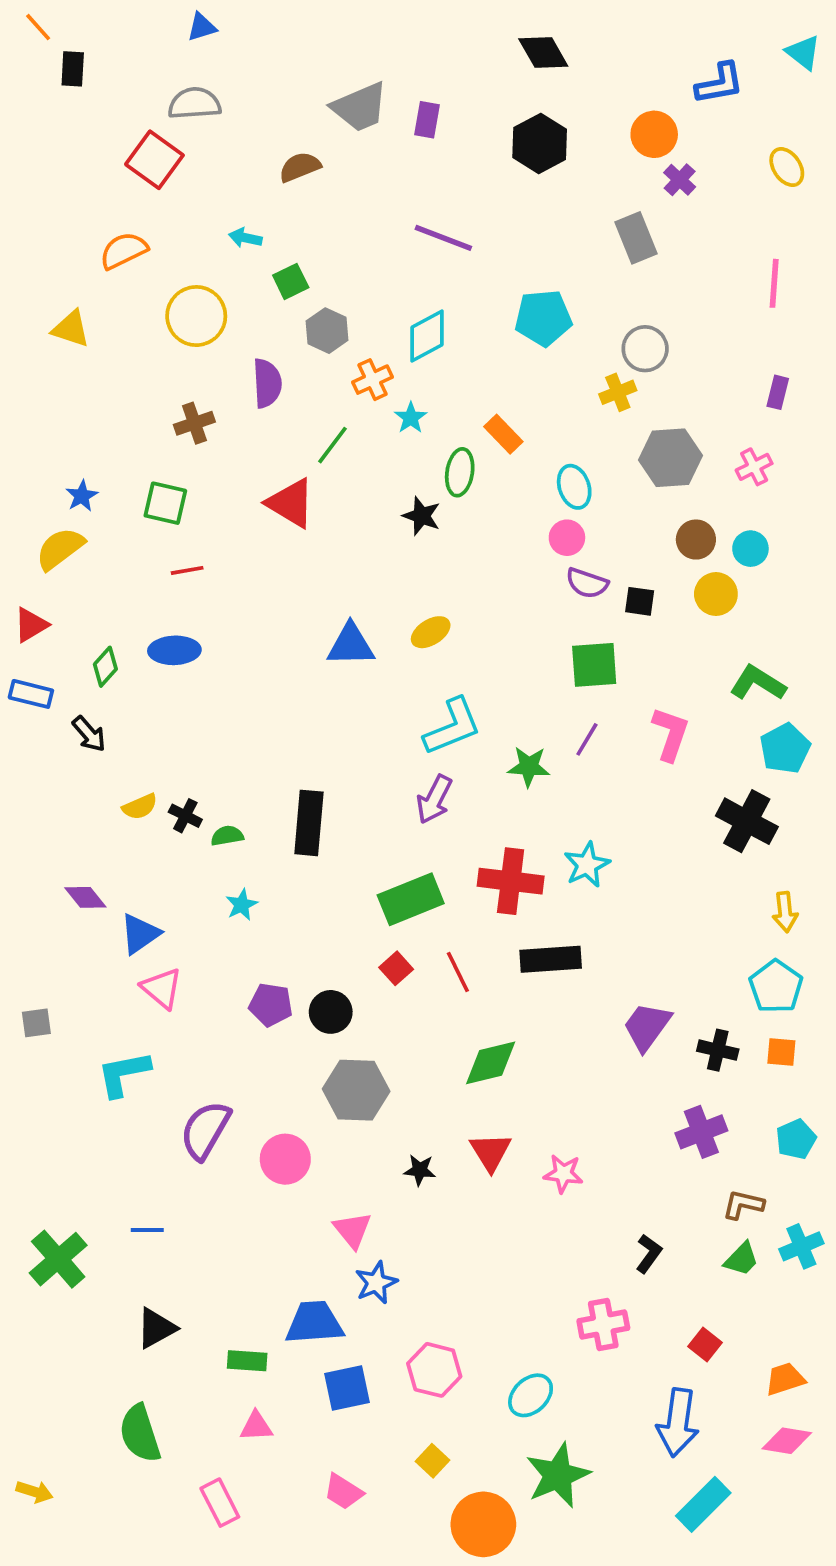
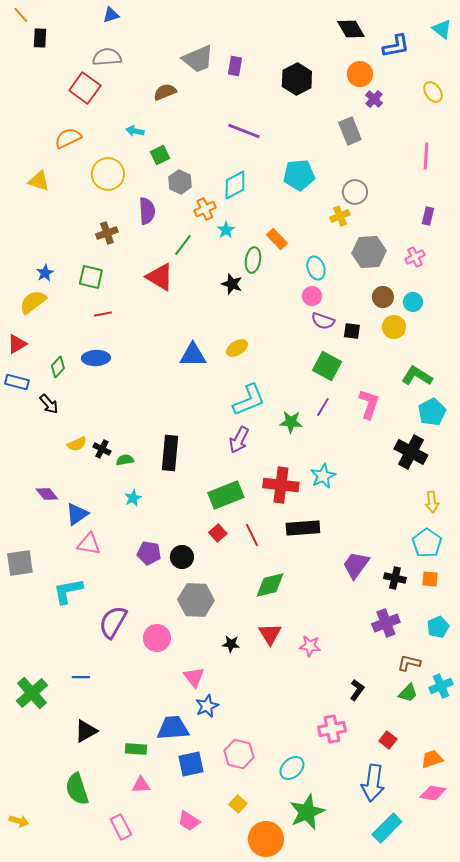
black diamond: (543, 53) -> (351, 29), moved
green square: (594, 665) -> (327, 366), turned 32
pink triangle: (162, 988) -> (89, 544), turned -30
gray square: (36, 1023) -> (20, 563), size x1.6

